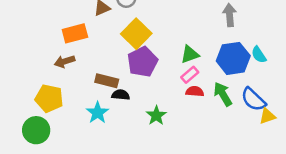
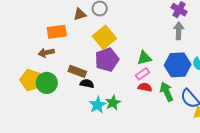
cyan star: (98, 113) -> (98, 105), moved
green circle: (36, 130) -> (47, 83), moved

